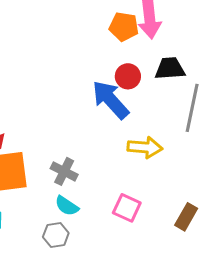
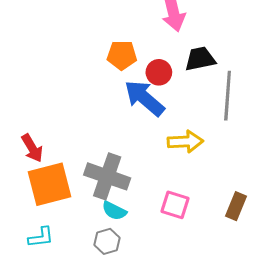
orange pentagon: (124, 27) -> (122, 55), moved
gray cross: (64, 171) -> (107, 176), size x1.6

